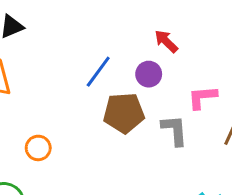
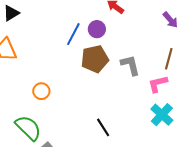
purple circle: (149, 74) -> (97, 29), moved
pink L-shape: (202, 97) -> (158, 84), moved

